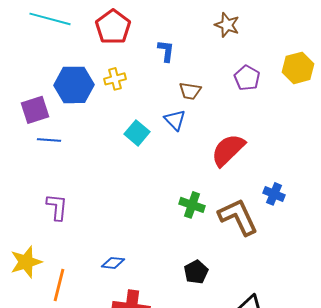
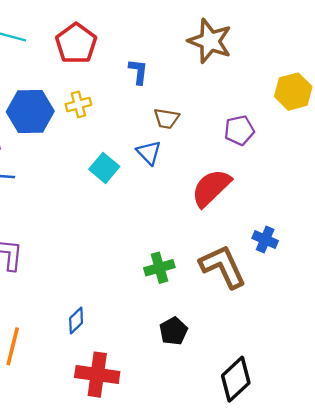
brown star: (227, 25) -> (210, 41), size x1.5
purple pentagon: (247, 78) -> (239, 130), moved, turned 30
green cross: (192, 205) -> (159, 268), moved, turned -35
blue diamond: (113, 263) -> (76, 321), turned -50

